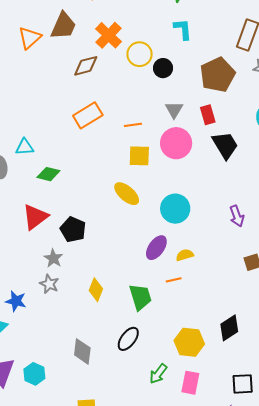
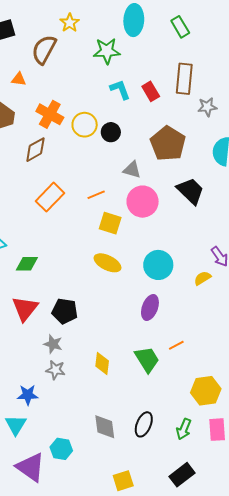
brown pentagon: (218, 75) -> (168, 144), moved
gray triangle: (174, 110) -> (132, 170), turned -30
red rectangle: (208, 115) -> (151, 91), moved
yellow square: (139, 156) -> (110, 223), turned 30
yellow semicircle: (185, 255) -> (202, 278), moved
orange line: (174, 280) -> (176, 345), moved
black ellipse: (128, 339) -> (144, 424), moved
cyan hexagon: (34, 374) -> (61, 449), moved

